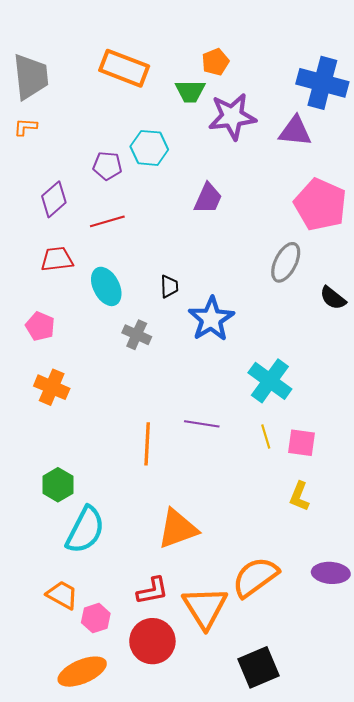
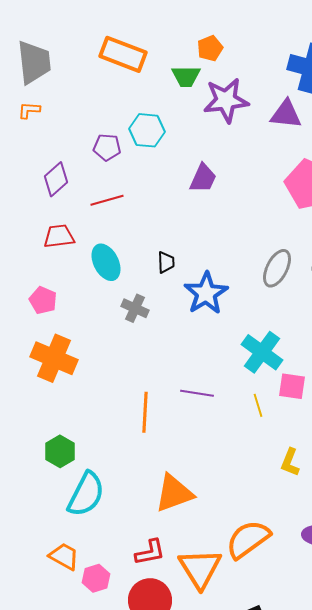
gray ellipse: (286, 262) -> (277, 268), moved
orange cross: (52, 387) -> (54, 358), size x1.4
pink square: (301, 443) -> (292, 386), moved

